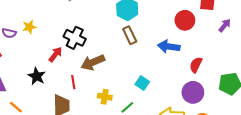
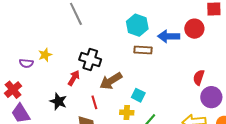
brown rectangle: (130, 35) -> (143, 50), turned -54
blue arrow: (169, 47) -> (169, 36), moved
red semicircle: (196, 65) -> (199, 77), moved
cyan square: (142, 83) -> (138, 95), moved

